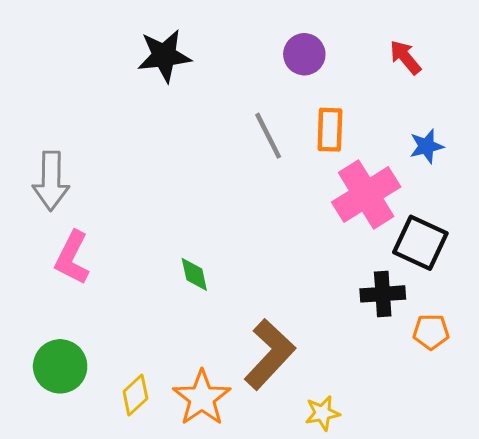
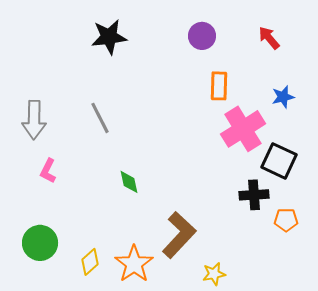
gray line: (268, 136) -> (100, 118), moved
pink L-shape: (72, 258) -> (48, 171), size x0.7

